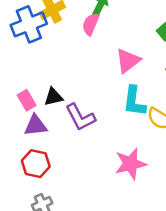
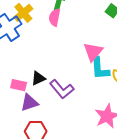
pink triangle: (128, 61) -> (93, 52), moved
pink rectangle: (27, 100) -> (19, 85), turned -35

